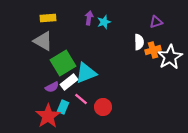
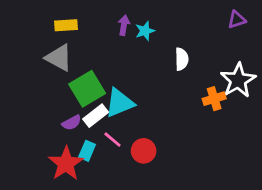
purple triangle: (156, 22) -> (237, 20), moved
white semicircle: (139, 42) -> (182, 59), moved
orange cross: (153, 50) -> (214, 99), moved

